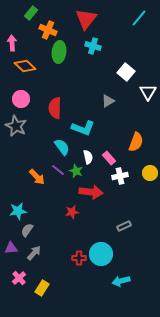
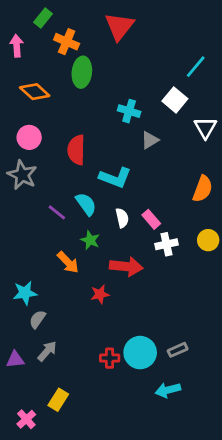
cyan line: (139, 18) -> (196, 67), moved
pink arrow: (12, 43) -> (17, 46), moved
cyan cross: (93, 46) -> (129, 111), moved
orange semicircle: (136, 142) -> (203, 189), moved
purple line: (58, 170) -> (57, 212), moved
green star: (76, 171) -> (90, 240), moved
orange arrow: (37, 177) -> (68, 262), moved
gray rectangle: (124, 226) -> (178, 350), moved
purple triangle: (11, 248) -> (15, 359), moved
pink cross: (19, 278) -> (26, 419), moved

